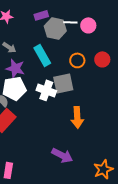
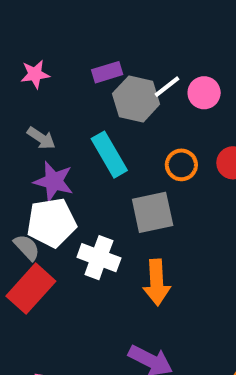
white line: (70, 22) -> (167, 87), turned -40
white cross: (46, 90) -> (99, 258), moved
orange arrow: (77, 117) -> (157, 282), moved

